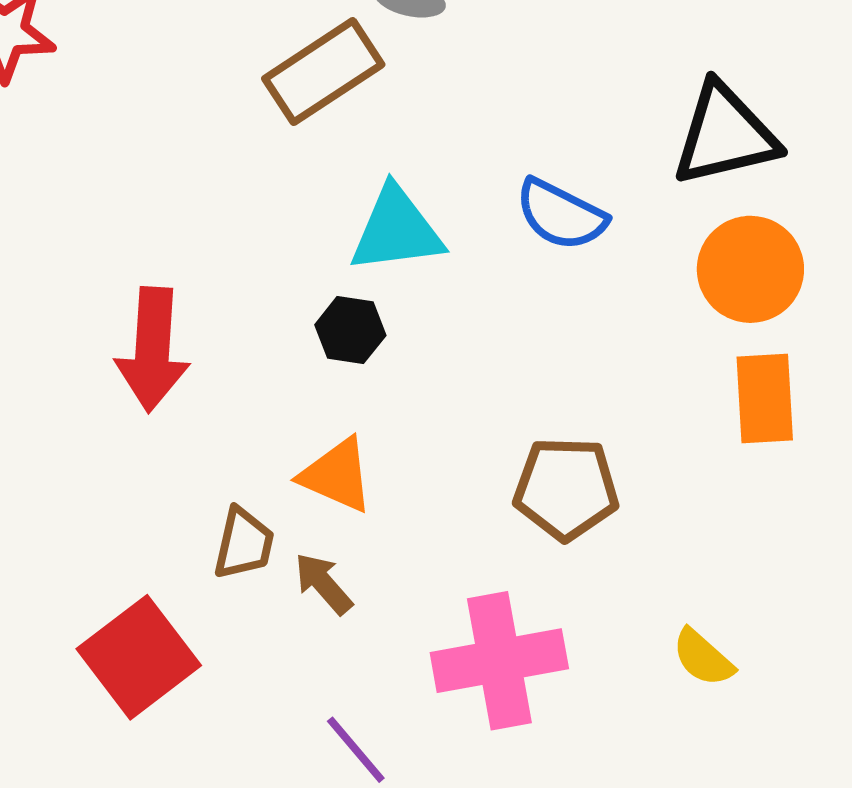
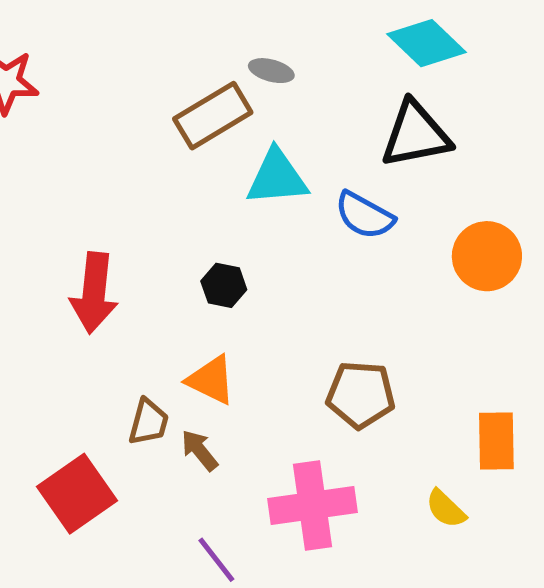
black triangle: (725, 135) -> (416, 135), moved
cyan triangle: (396, 230) -> (277, 177), moved
orange rectangle: (765, 399) -> (496, 441), moved

